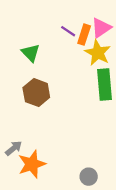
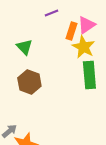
purple line: (68, 31) -> (51, 13), moved, turned -56

